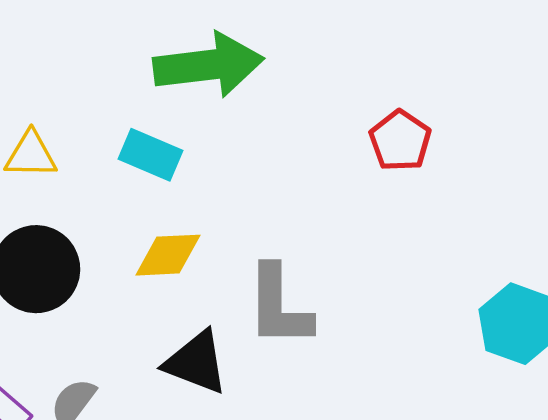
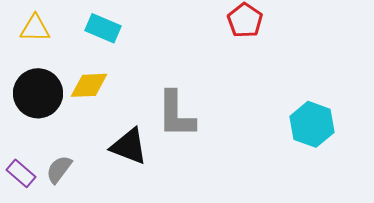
yellow diamond: (168, 255) -> (89, 85), moved

